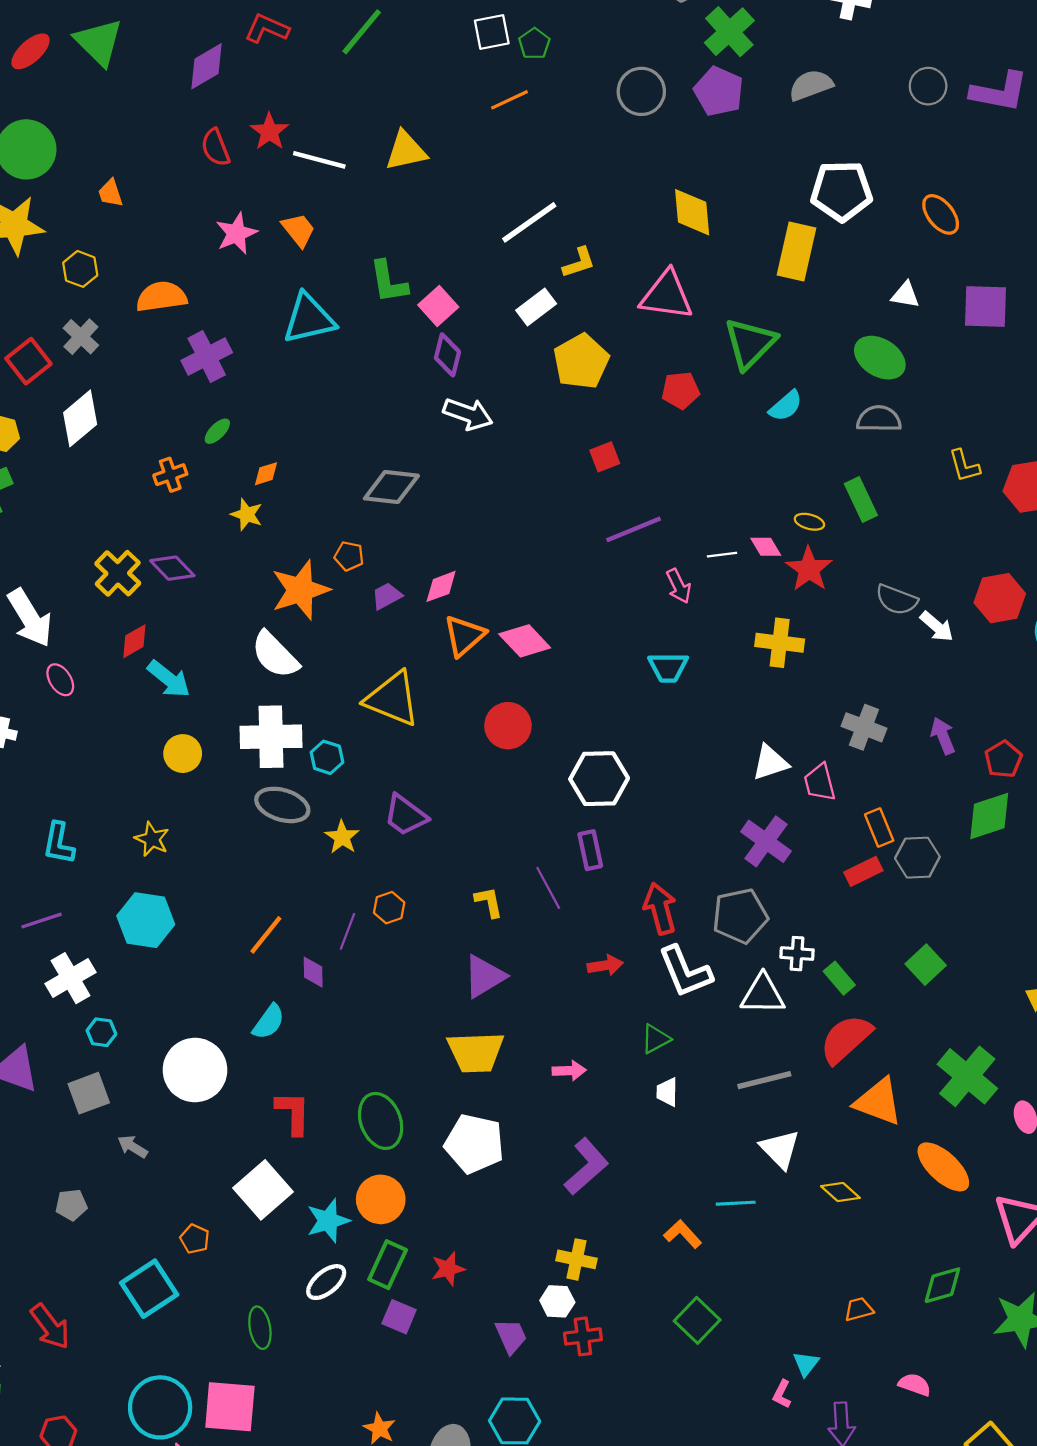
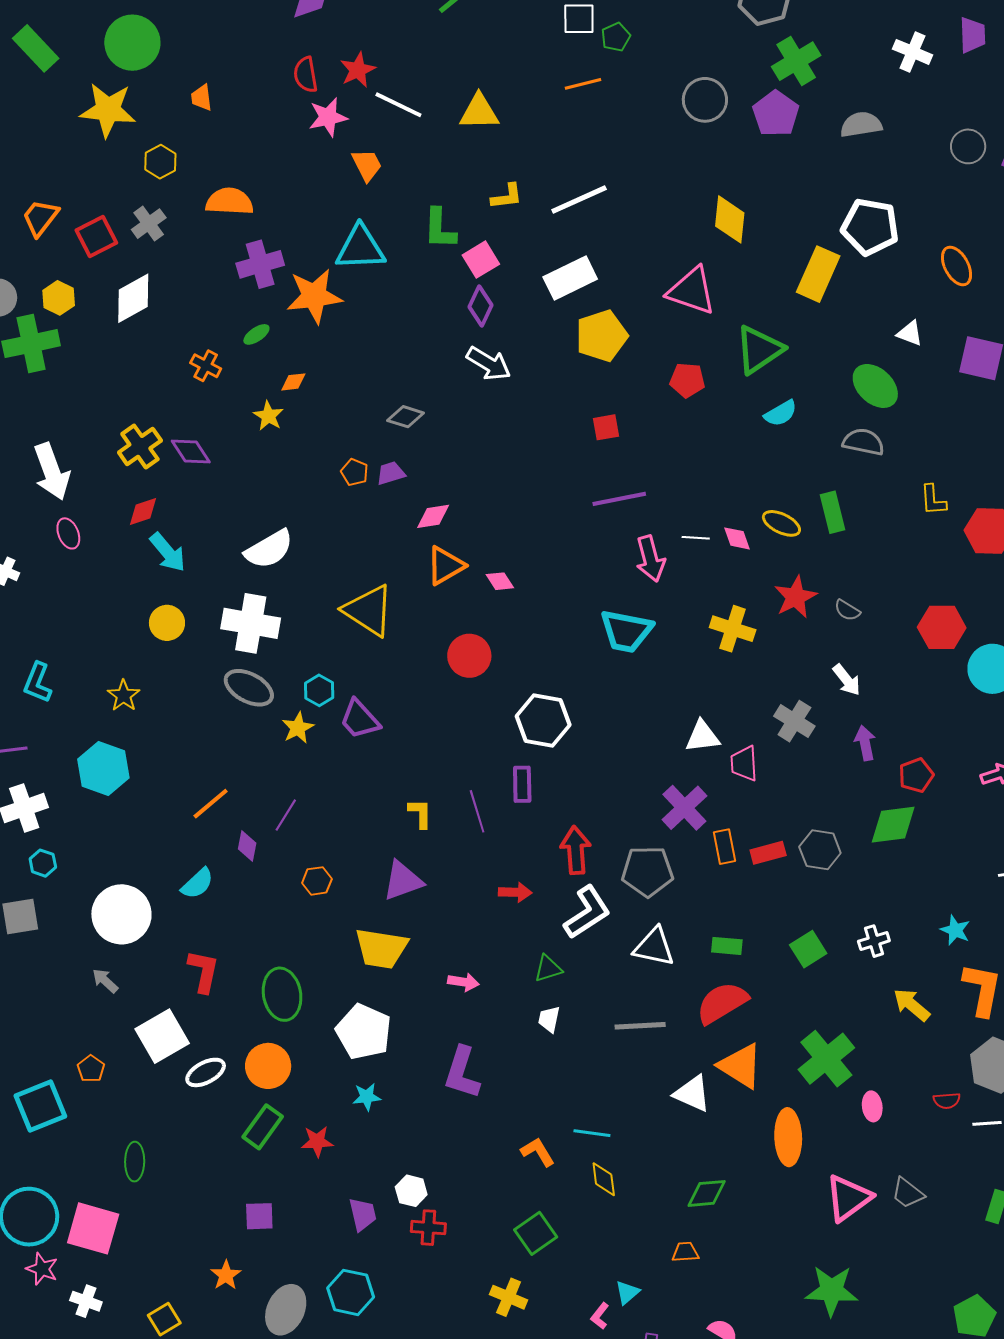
pink star: (236, 233) -> (328, 117), moved
yellow L-shape: (579, 263) -> (507, 197), moved
white rectangle: (536, 307) -> (570, 278), size x1.4
orange cross: (170, 475) -> (206, 366), turned 36
gray diamond: (391, 487) -> (406, 417), size x0.7
yellow ellipse: (809, 522) -> (781, 523), size x1.4
red star: (809, 569) -> (795, 597), moved
pink arrow: (679, 586) -> (650, 559), size x1.4
orange star: (300, 590) -> (314, 296), moved
purple trapezoid: (387, 596) -> (391, 473), moved
gray semicircle: (897, 600) -> (847, 610), size x0.7
white arrow: (937, 626) -> (847, 680), moved
pink diamond: (525, 641) -> (500, 581), size x0.6
white semicircle: (275, 655) -> (269, 549), turned -87
cyan trapezoid: (668, 667) -> (626, 631), size x1.4
cyan hexagon: (327, 757) -> (319, 690), moved
orange rectangle: (879, 827) -> (725, 847), moved
orange hexagon: (389, 908) -> (317, 881), moved
white cross: (797, 954) -> (874, 941), moved, turned -32
white L-shape: (685, 972) -> (587, 912), turned -112
green rectangle: (839, 978) -> (727, 946), turned -56
gray arrow: (133, 1147) -> (105, 981), moved
white triangle: (780, 1149) -> (692, 1094), moved, turned -33
purple L-shape: (586, 1166) -> (462, 1073), turned 138
orange ellipse: (943, 1167) -> (788, 1137), turned 34
yellow diamond: (840, 1192) -> (604, 1179), moved, turned 30
cyan star: (328, 1221) -> (367, 1097), moved, size x0.7
yellow cross: (576, 1259) -> (509, 1297), moved
white ellipse: (326, 1282) -> (206, 1072), moved
green diamond: (942, 1285) -> (707, 1193), moved
purple square: (399, 1317) -> (259, 1216), moved, turned -36

